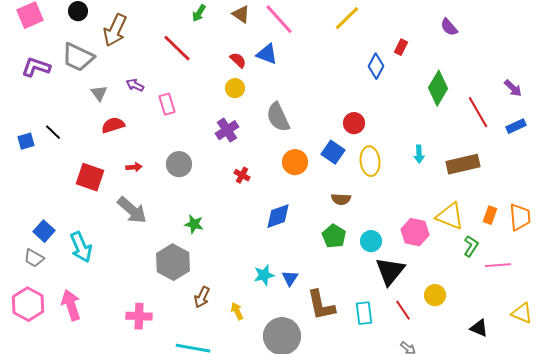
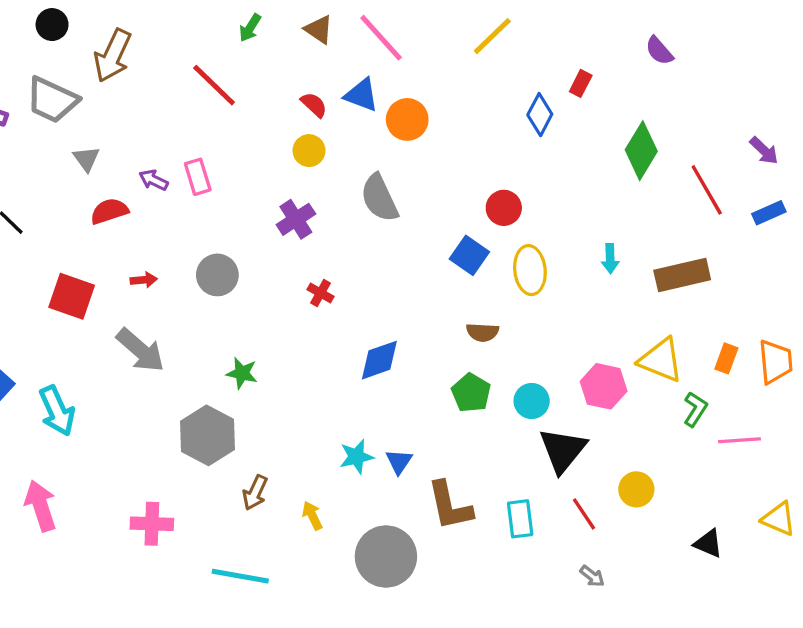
purple arrow: (135, 85) -> (154, 180), moved
orange circle: (295, 162) -> (407, 119), moved

